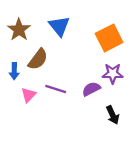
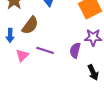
purple semicircle: (91, 89) -> (75, 50), turned -49

